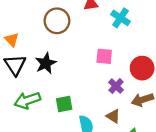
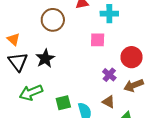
cyan cross: (121, 18) -> (109, 14), turned -30
pink square: (104, 56) -> (98, 40), moved
green square: (64, 104) -> (63, 103), moved

